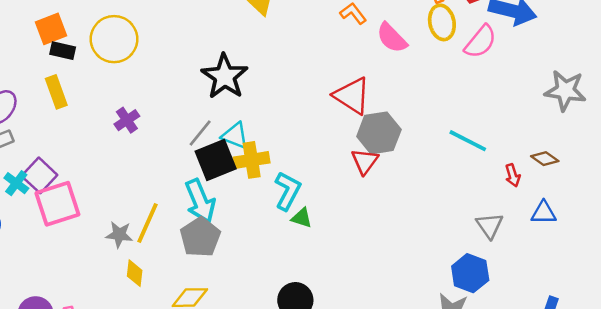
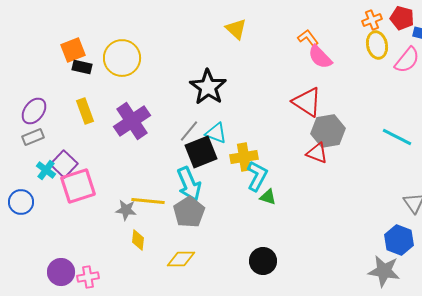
pink semicircle: (392, 38) -> (320, 57), moved
yellow rectangle: (56, 92) -> (85, 111), moved
purple cross: (127, 120) -> (132, 121), size x1.8
yellow cross: (252, 160) -> (244, 157), moved
red triangle: (365, 161) -> (317, 153), turned -45
yellow line: (147, 223) -> (148, 201), turned 72

